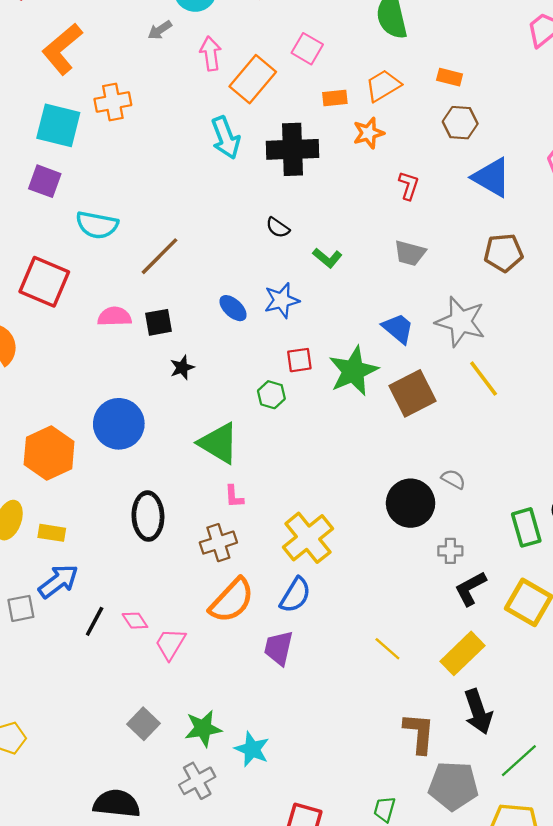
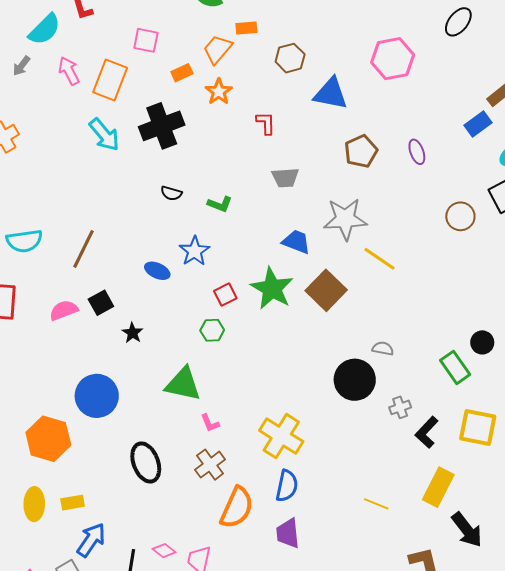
orange rectangle: (450, 77) -> (246, 28), moved

